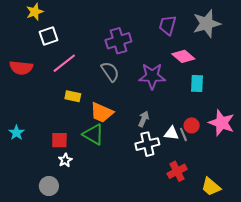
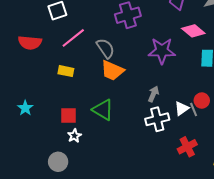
gray semicircle: (110, 72) -> (105, 48), moved
yellow rectangle: (73, 96) -> (66, 71), moved
orange trapezoid: (102, 113) -> (112, 71), moved
white triangle: (171, 133) -> (182, 108), turned -42

